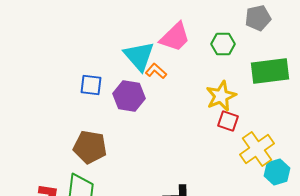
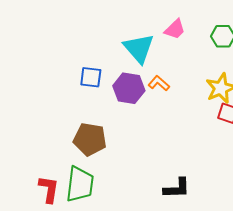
pink trapezoid: (175, 37) -> (175, 29), size x0.7
orange L-shape: (156, 71) -> (159, 83), moved

